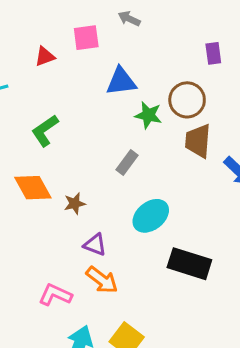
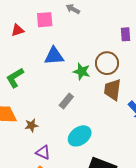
blue triangle: (121, 81) -> (54, 56), moved

